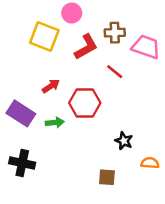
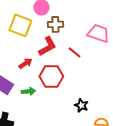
brown cross: (115, 33) -> (55, 24), moved
red L-shape: (86, 47) -> (47, 46), moved

